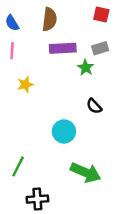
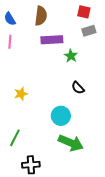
gray rectangle: (100, 48) -> (89, 31), moved
yellow star: (25, 84) -> (21, 94), moved
cyan circle: (64, 131) -> (61, 116), moved

